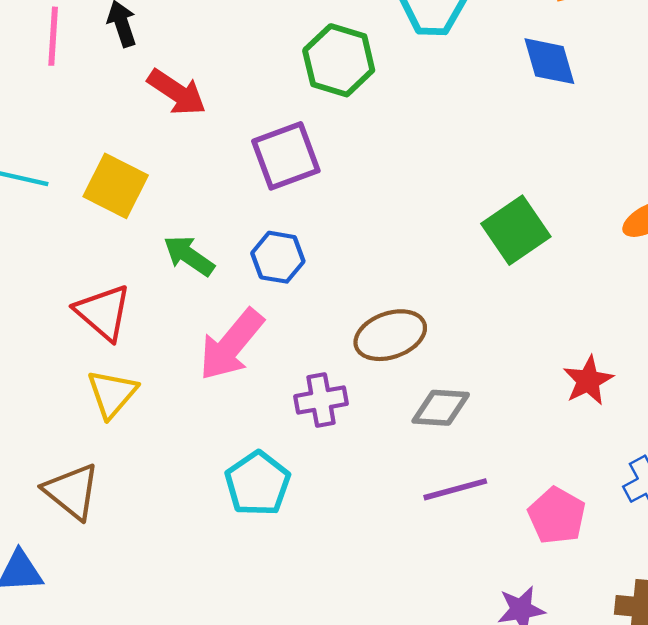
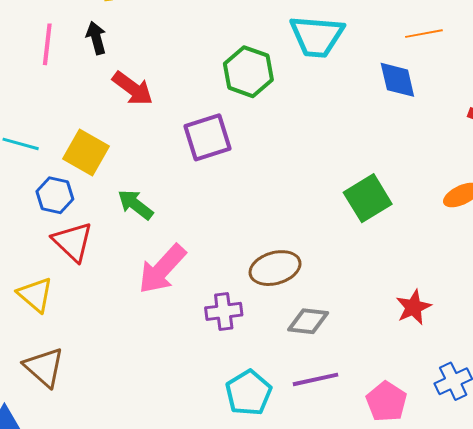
blue hexagon: (278, 257) -> (55, 195), moved
yellow triangle: (112, 394) -> (35, 295), moved, turned -33
cyan pentagon: (258, 484) -> (248, 393), moved

